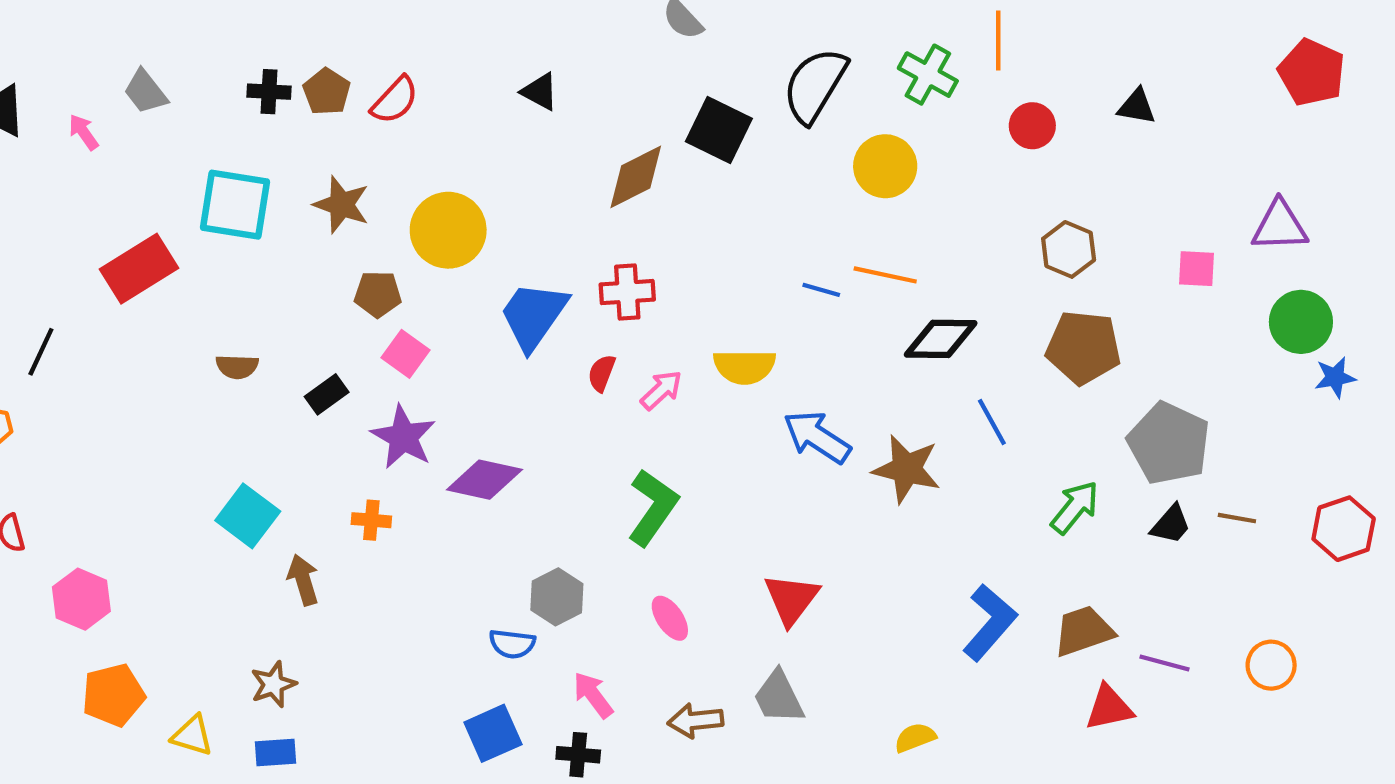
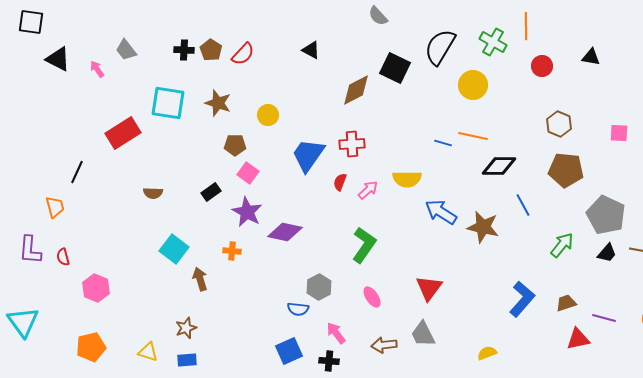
yellow circle: (448, 230) -> (268, 115), size x0.6
brown semicircle: (237, 367) -> (153, 193), moved
brown trapezoid: (1083, 631) -> (566, 303), size x0.7
orange pentagon: (113, 695) -> (91, 347), moved

